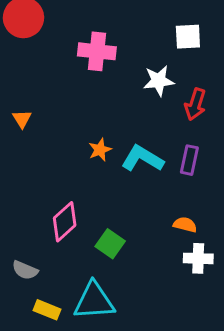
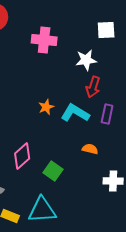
red arrow: (195, 104) -> (93, 87), moved
orange semicircle: (185, 225) -> (90, 149), moved

